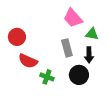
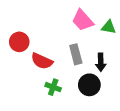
green triangle: (92, 34) -> (109, 27), moved
red semicircle: (28, 61) -> (42, 61), moved

